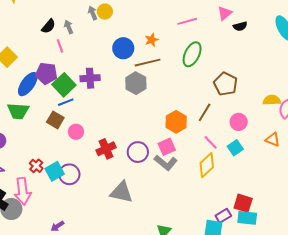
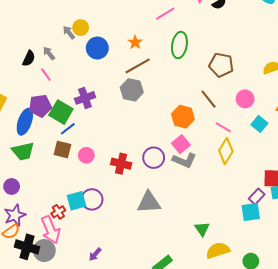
blue circle: (123, 48) -> (97, 48), moved
brown line: (205, 112) -> (209, 99), turned -54
cyan square: (235, 148) -> (259, 124), moved
red cross: (106, 149) -> (121, 164), turned -36
red cross: (36, 166) -> (58, 212), moved, turned 32
cyan square: (55, 171) -> (76, 201), turned 30

